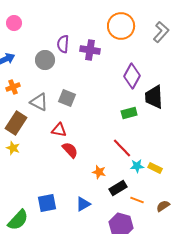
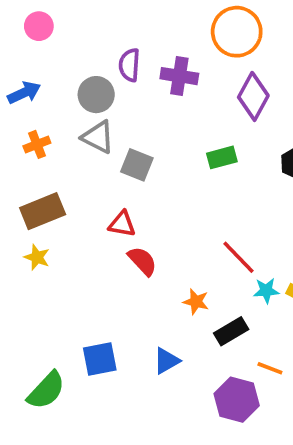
purple diamond: (132, 76) -> (253, 96), moved
gray triangle: (39, 102) -> (98, 137), moved
green rectangle: (129, 113) -> (222, 157), moved
brown rectangle: (16, 123) -> (43, 211), turned 35
orange line: (137, 200) -> (270, 368), moved

